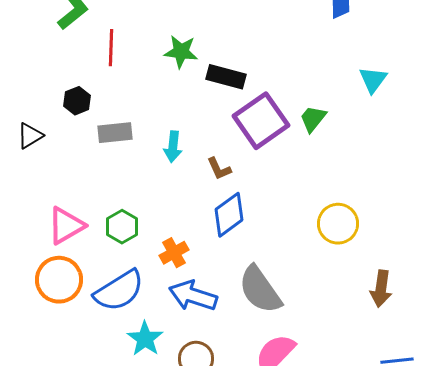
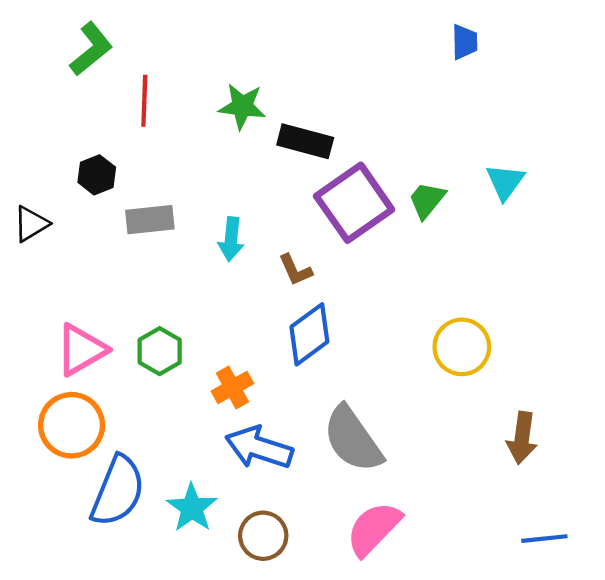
cyan triangle: (373, 80) -> (505, 182), moved
blue semicircle: (119, 291) -> (118, 491), moved, turned -36

